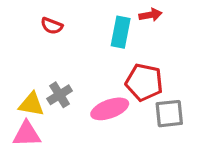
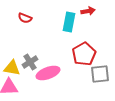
red pentagon: (144, 82) -> (84, 54), turned 30
pink ellipse: (110, 109) -> (48, 73), moved

